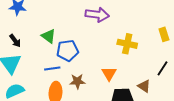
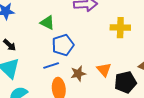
green triangle: (49, 36) -> (47, 23), moved
orange triangle: (109, 74) -> (104, 70), moved

